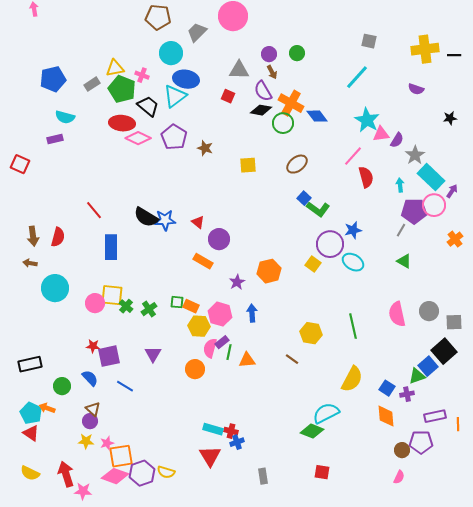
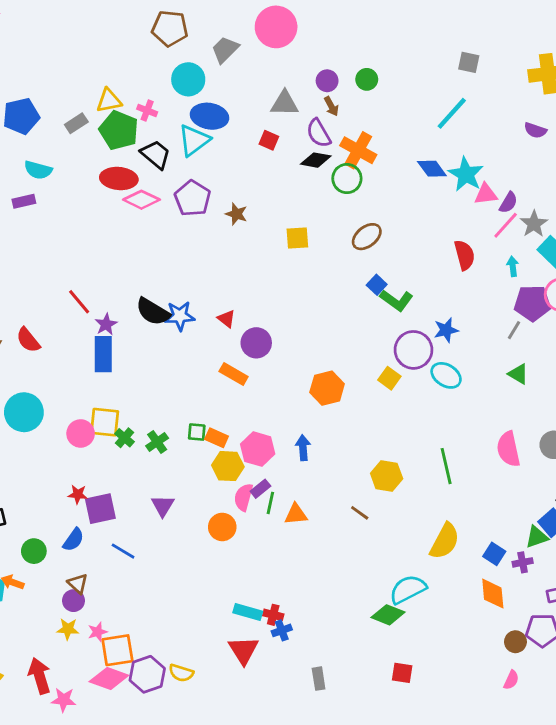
blue diamond: (317, 116) -> (432, 169), moved
pink line: (353, 156) -> (506, 225), moved
red semicircle: (58, 237) -> (28, 340), turned 126
purple star: (237, 282) -> (106, 324), moved
blue semicircle: (90, 378) -> (73, 540), turned 78

